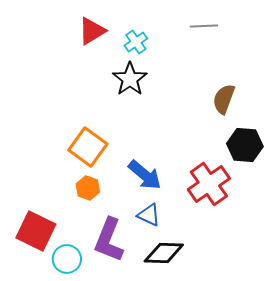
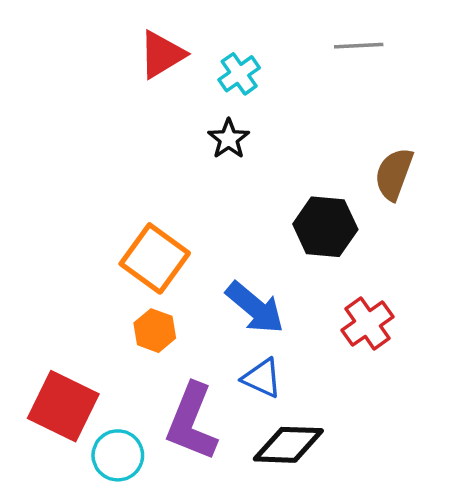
black star: (130, 79) -> (229, 139), size x0.7
black hexagon: (245, 145) -> (325, 227), moved
red cross: (209, 184) -> (368, 323), size x0.7

